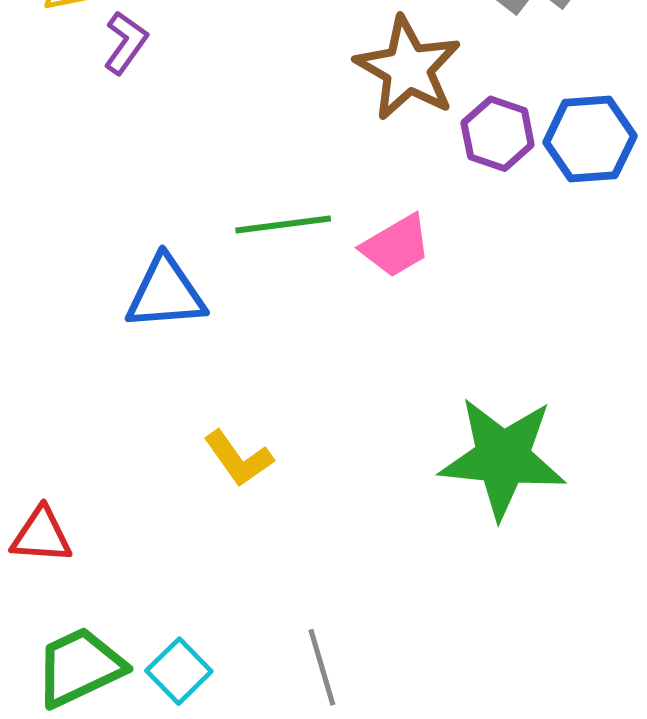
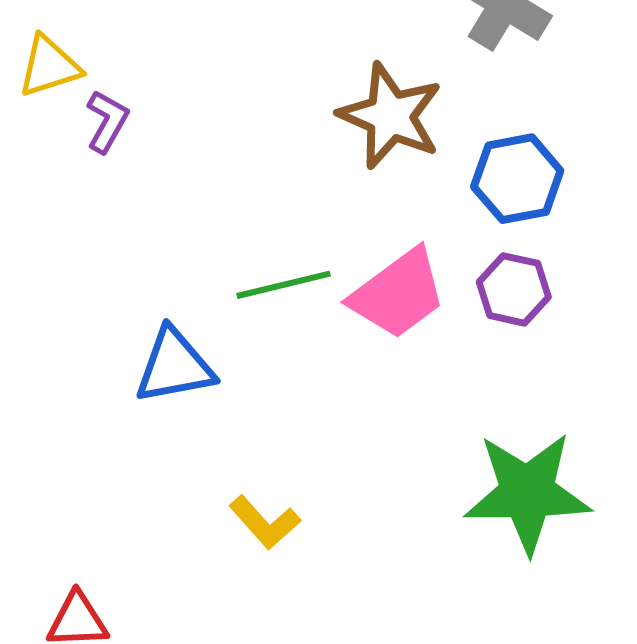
purple hexagon: (498, 134) -> (514, 289), moved
blue hexagon: (590, 139) -> (517, 179), moved
pink trapezoid: (396, 246) -> (398, 294), size x1.4

